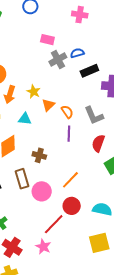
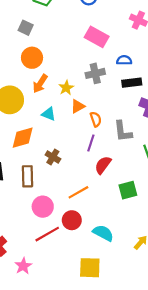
pink rectangle: (47, 40) -> (97, 37), size x1.5
gray cross: (58, 59) -> (95, 73), moved
red semicircle: (98, 143) -> (103, 165), moved
pink circle: (42, 191) -> (43, 207), moved
pink star: (43, 247) -> (23, 266), moved

